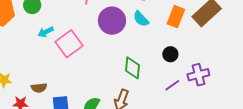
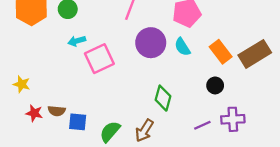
orange rectangle: (176, 17) -> (221, 52), turned -70
black circle: (170, 54) -> (215, 85), moved
brown semicircle: (39, 88) -> (57, 111), moved

